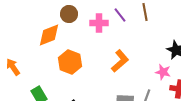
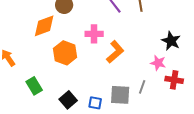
pink cross: (99, 23) -> (94, 34), moved

